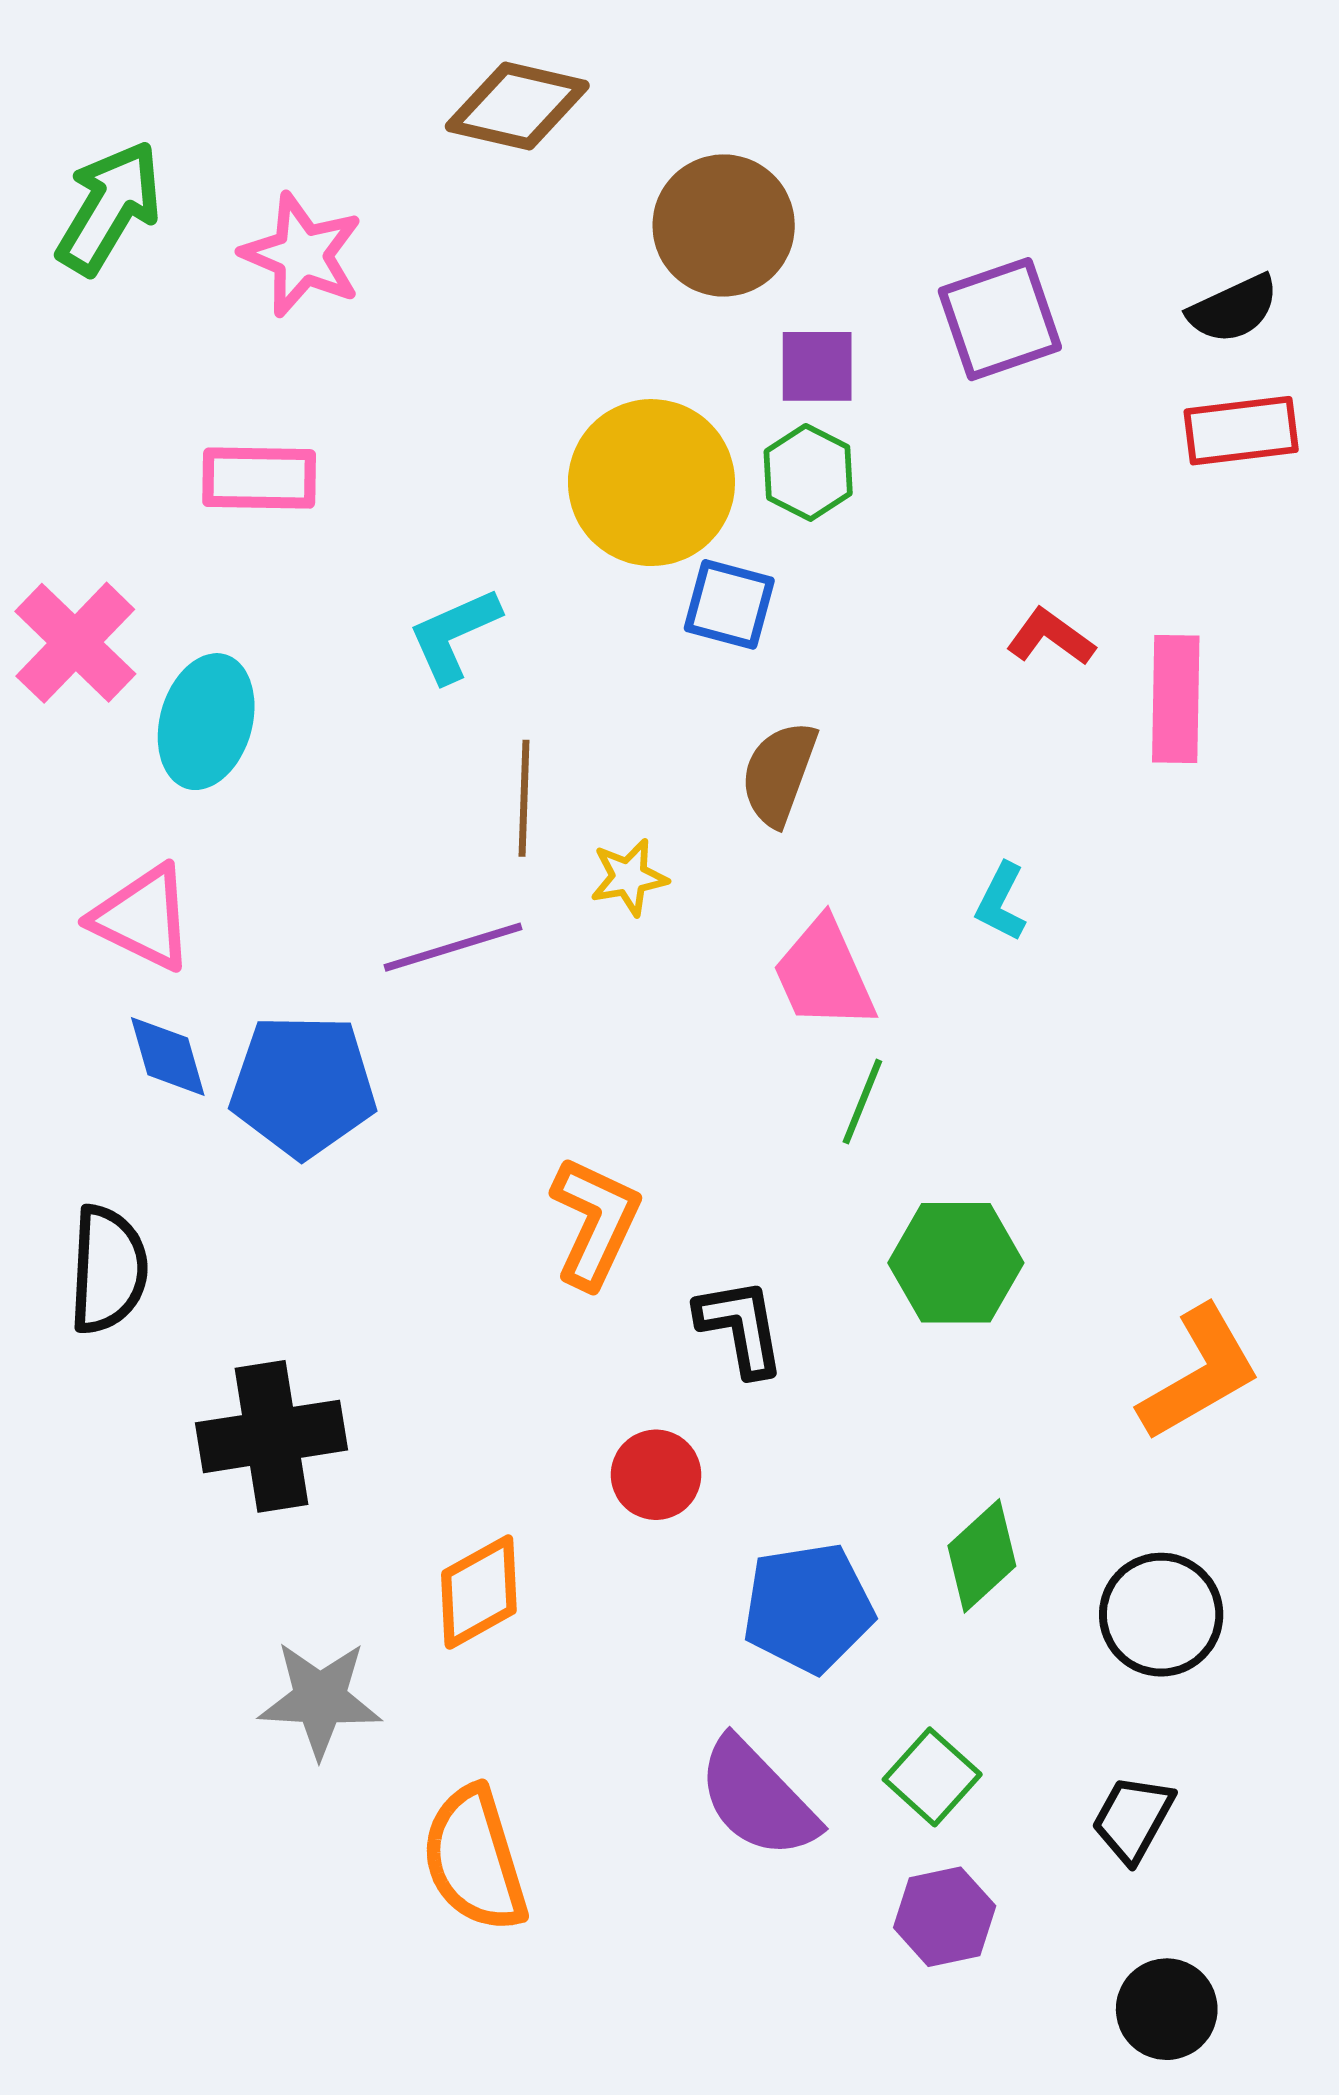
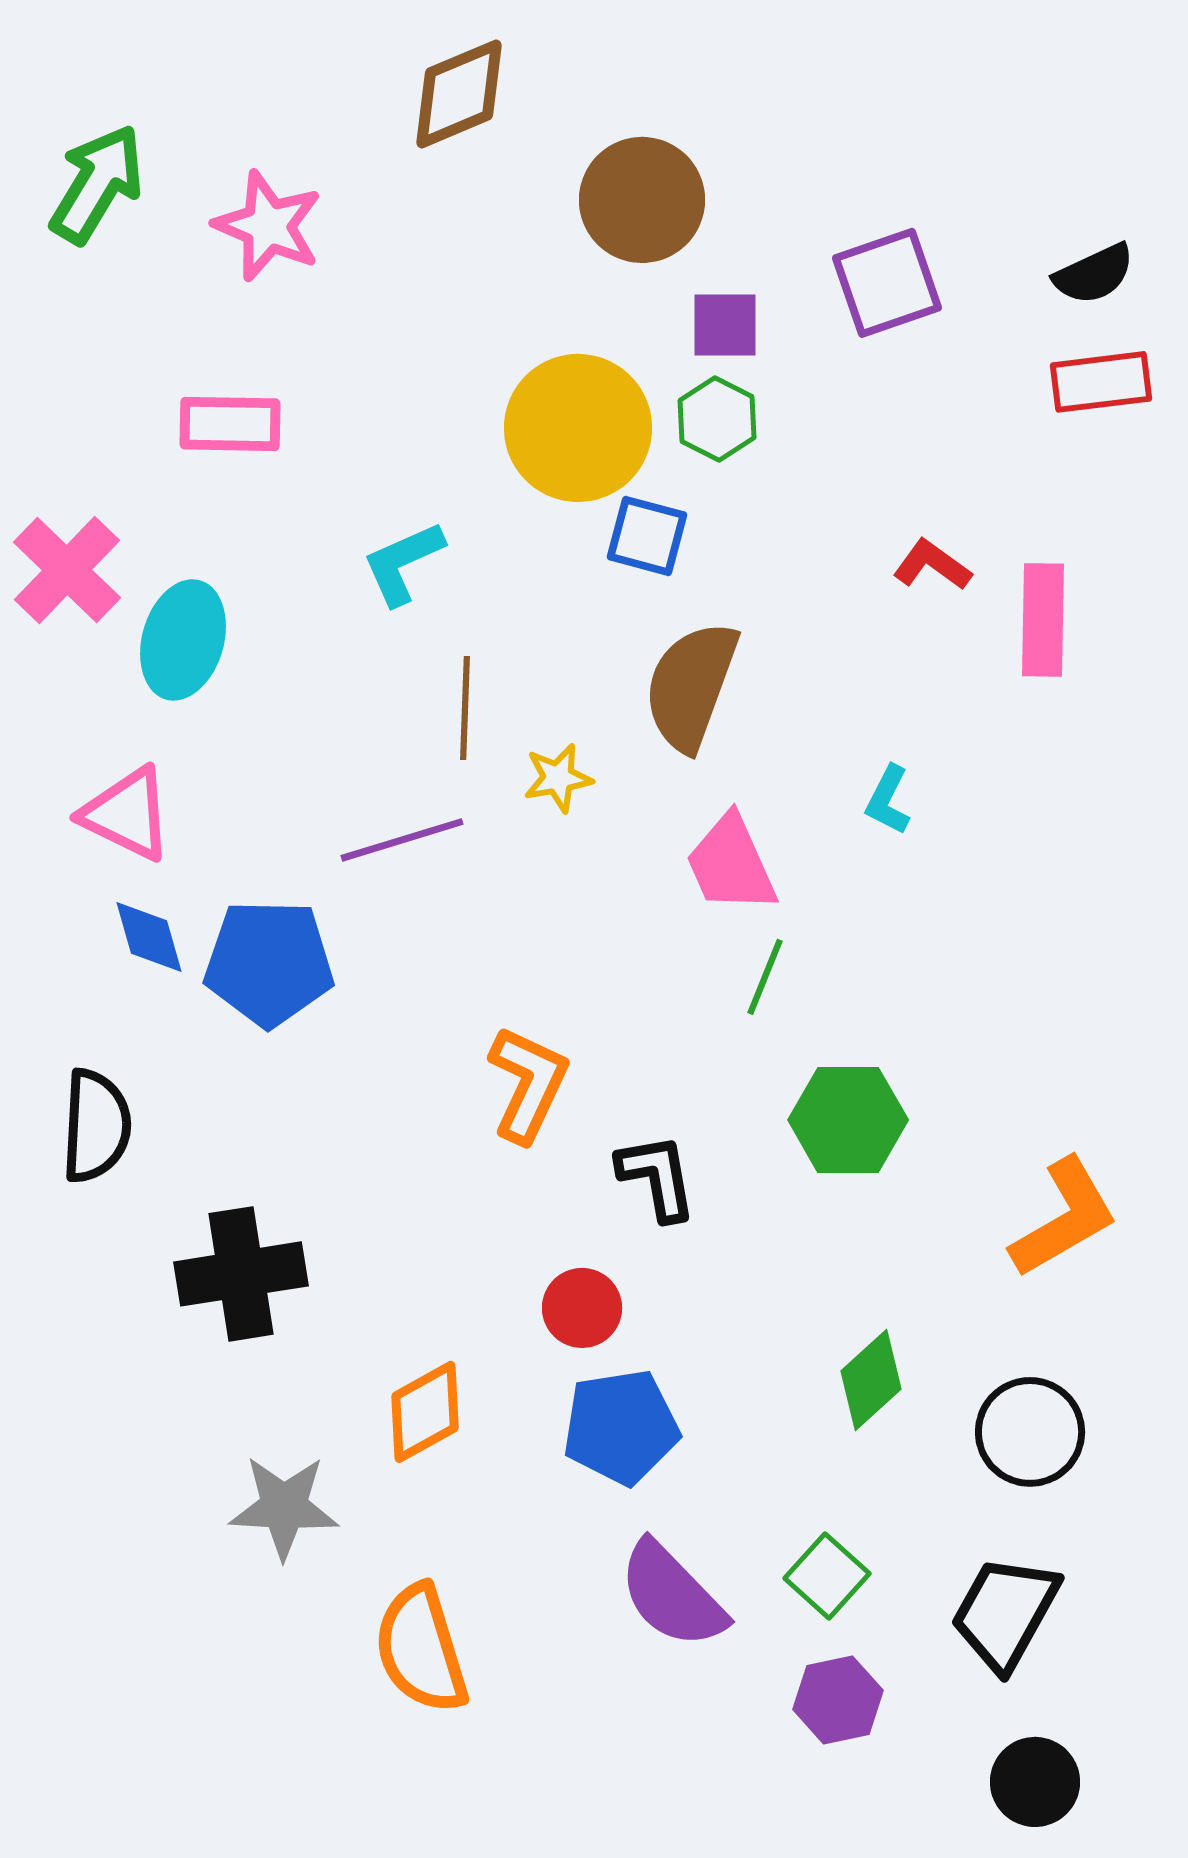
brown diamond: (517, 106) -> (459, 94), turned -36
brown semicircle: (779, 773) -> (691, 686), size x1.4
blue pentagon: (808, 1608) -> (621, 1427), moved
black trapezoid: (1133, 1819) -> (1005, 1613), size x1.5

